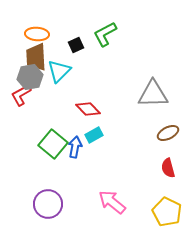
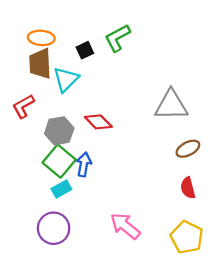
gray hexagon: (30, 77) -> (59, 131), moved
cyan rectangle: (94, 135) -> (61, 189), moved

